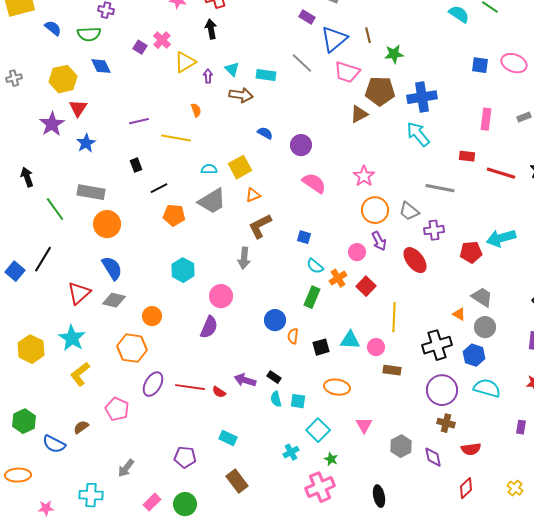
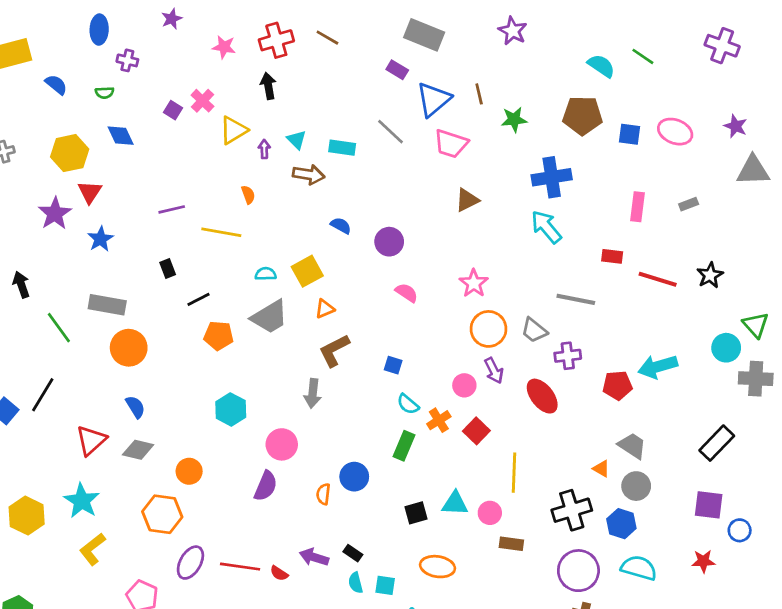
green semicircle: (89, 34) -> (105, 93), size x0.6
brown pentagon: (380, 91) -> (582, 115), moved
pink semicircle: (314, 183) -> (407, 293), size x0.7
blue semicircle: (112, 268) -> (135, 407), size x0.7
orange semicircle: (293, 336) -> (323, 494), moved

